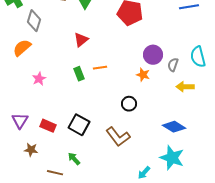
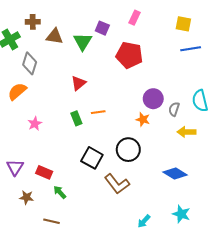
black circle: (129, 104) -> (128, 150), size x1.5
black square: (79, 125) -> (92, 158), moved
cyan star: (172, 158) -> (181, 214), moved, size x0.7
green arrow: (74, 159) -> (60, 192), moved

